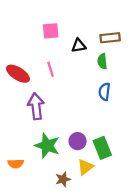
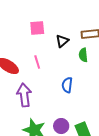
black triangle: (79, 46) -> (62, 41), turned -32
blue semicircle: (105, 92) -> (67, 85), moved

